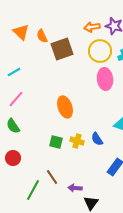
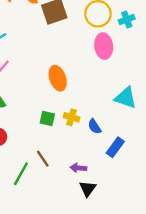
blue semicircle: (97, 139) -> (94, 127), moved
purple arrow: (75, 188) -> (78, 168), moved

